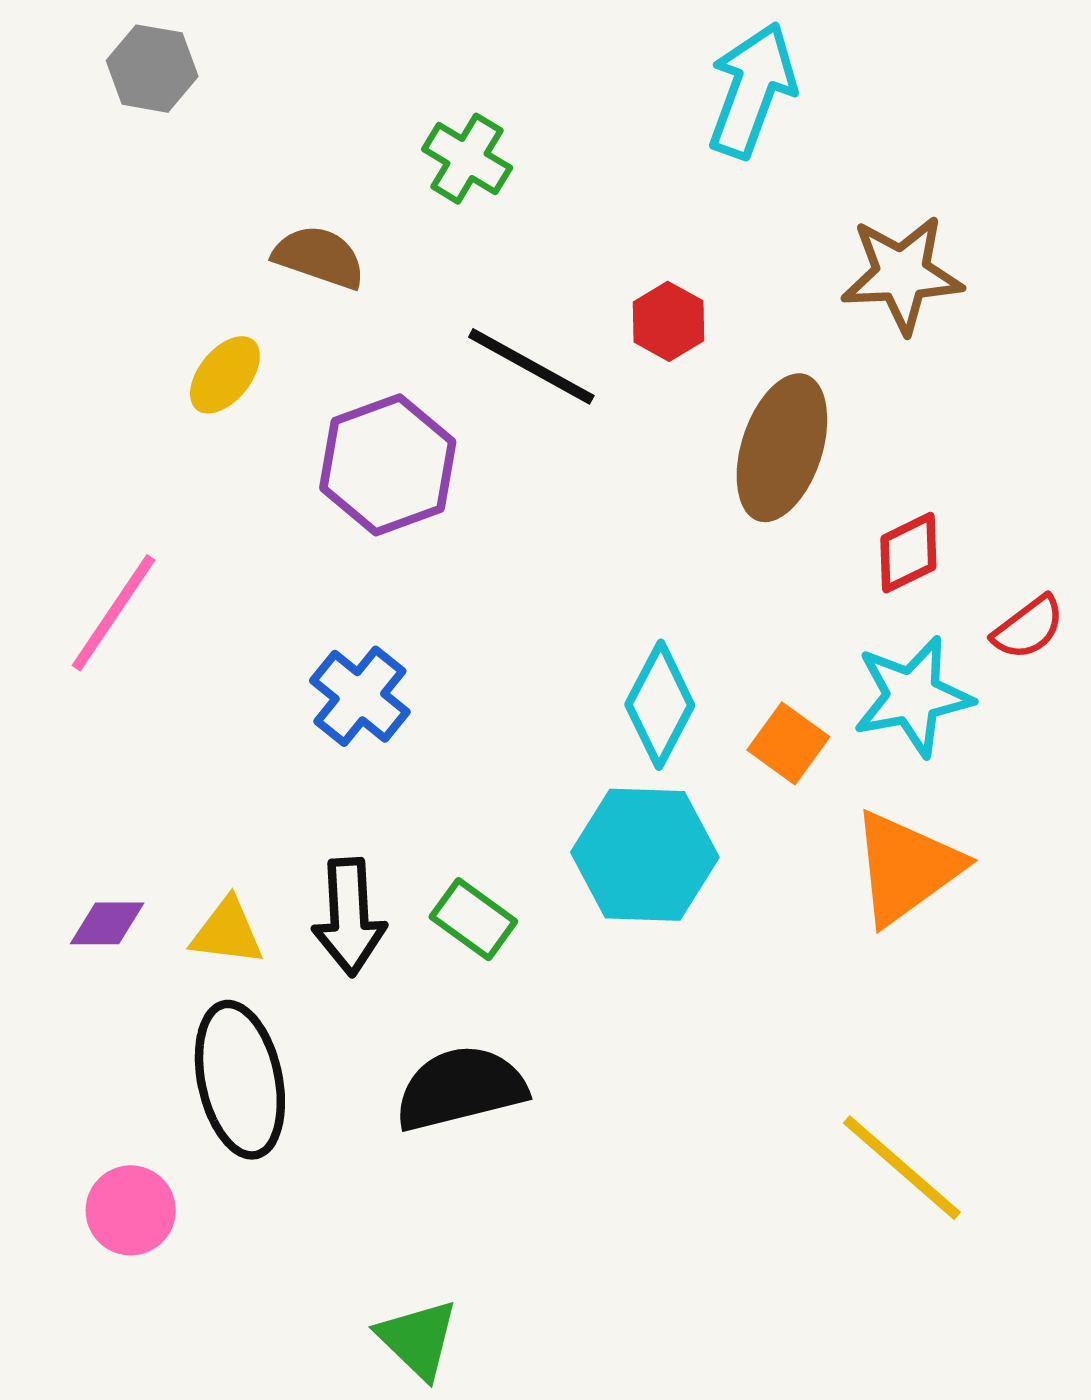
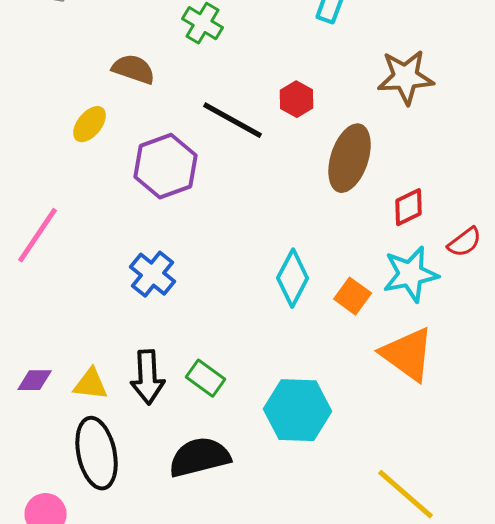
cyan hexagon: (645, 855) -> (298, 410), moved
orange triangle: (906, 868) -> (408, 354), turned -48

